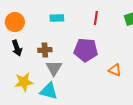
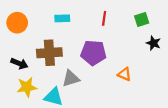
black arrow: (17, 48) -> (19, 63), moved, turned -49
brown cross: (45, 50) -> (49, 53), size x1.6
gray triangle: (54, 68) -> (71, 78), moved, turned 42

